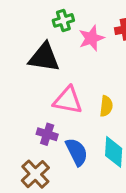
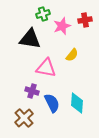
yellow semicircle: (106, 106) -> (72, 55), moved, turned 32

